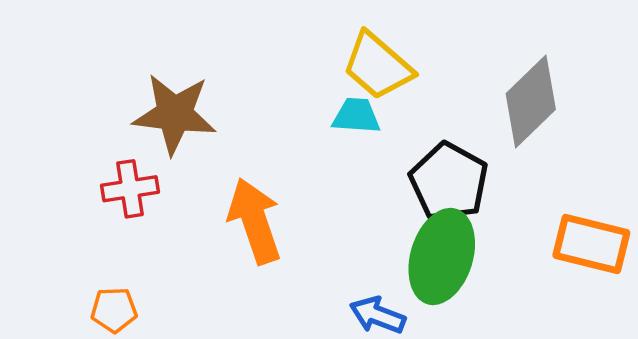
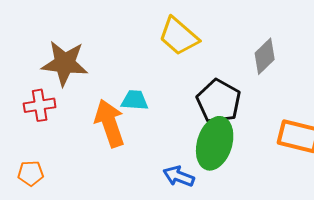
gray diamond: (531, 102) -> (265, 56), size x0.7
cyan trapezoid: (356, 116) -> (135, 100), moved

